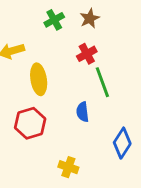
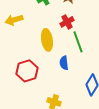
yellow ellipse: (39, 79) -> (47, 40), moved

